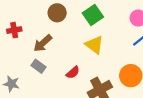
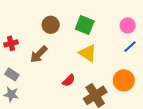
green square: (93, 15) -> (85, 25), turned -30
gray rectangle: (38, 66) -> (12, 74), moved

